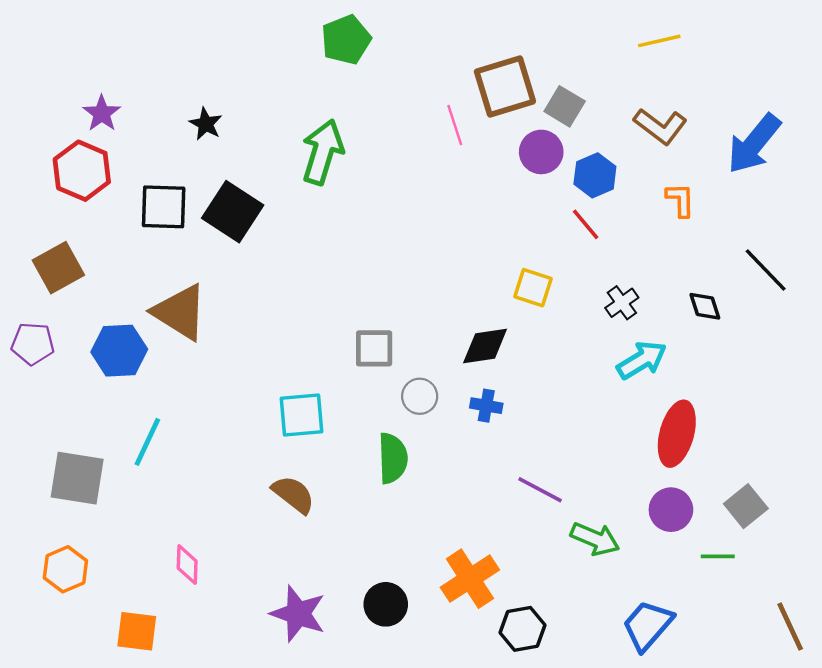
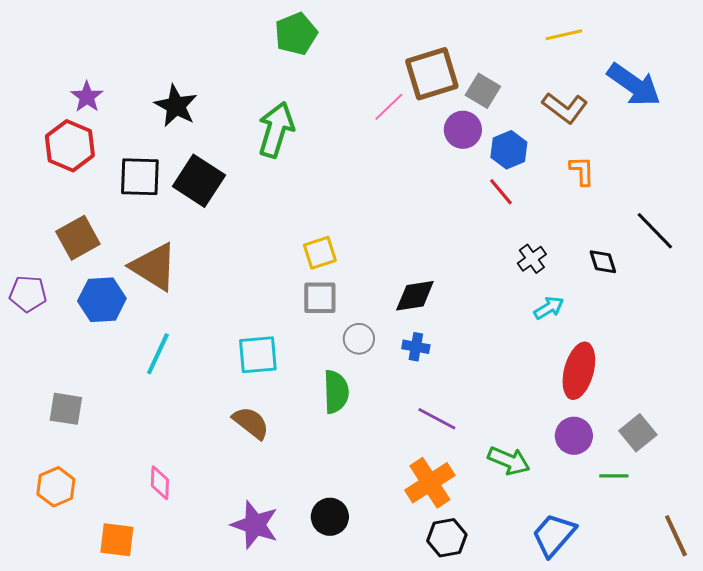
black star: (206, 124) -> (176, 106), size x1.5
pink line: (455, 125) -> (389, 107), turned 64
blue arrow: (754, 144) -> (634, 85), moved, turned -94
brown square: (58, 268) -> (78, 238), moved
yellow square: (533, 288) -> (320, 253), moved, turned -36
cyan arrow: (642, 360) -> (549, 308), size x0.7
cyan line: (147, 442) -> (158, 354), moved
gray square: (77, 478) -> (66, 409), size x0.7
purple line: (540, 490) -> (437, 419), moved
orange cross: (470, 579) -> (430, 483), moved

